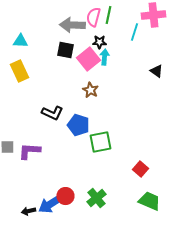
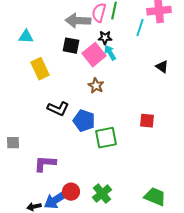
cyan arrow: (104, 57) -> (110, 53), turned -35
yellow rectangle: (19, 71) -> (40, 69), moved
purple L-shape: (29, 151) -> (45, 164), moved
red square: (140, 169) -> (147, 121), moved, turned -35

